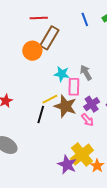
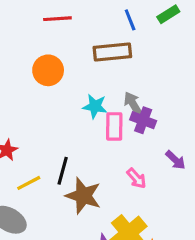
brown rectangle: (49, 38) -> (112, 52), moved, turned 55
yellow line: (50, 99) -> (29, 183), moved
purple cross: (92, 104) -> (143, 120), moved, turned -35
brown star: (65, 106) -> (83, 196), moved

